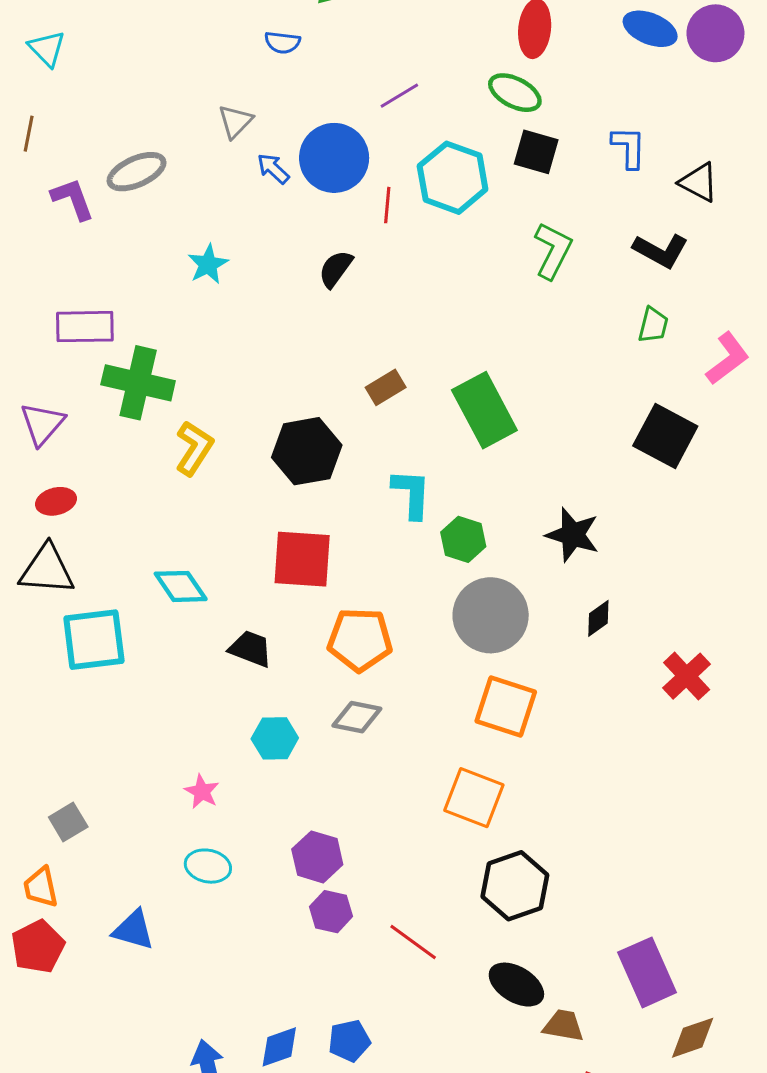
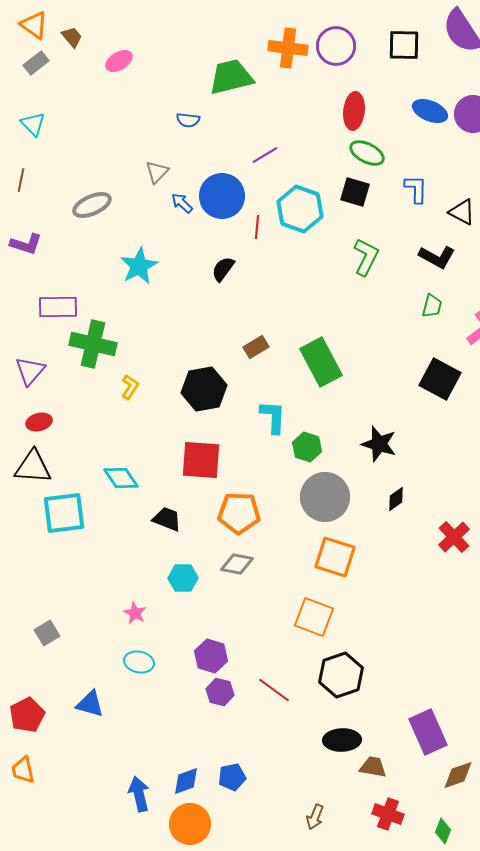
green ellipse: (515, 93) -> (367, 153), moved
purple L-shape: (73, 199) -> (26, 244), moved, turned 128
cyan star: (208, 264) -> (139, 266), size x1.4
yellow L-shape: (194, 448) -> (130, 387), size x0.7
orange trapezoid: (41, 887) -> (23, 770), moved
red line: (413, 942) -> (274, 690), moved
black ellipse: (516, 985) -> (342, 740), turned -33

